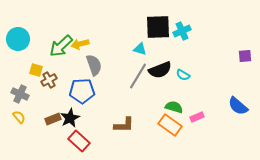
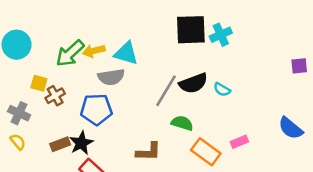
cyan triangle: (140, 49) -> (126, 53), moved, size x1.5
gray semicircle: (94, 65) -> (111, 77), turned 100
green semicircle: (174, 107) -> (182, 123), moved

